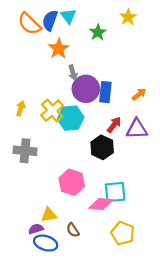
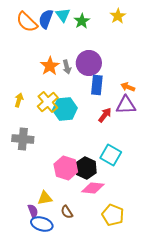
green star: (98, 32) -> (82, 21), moved
orange star: (59, 49) -> (50, 66), moved
purple circle: (86, 89) -> (89, 63), moved
orange arrow: (139, 94) -> (128, 87), turned -120
purple triangle: (137, 129) -> (126, 105), moved
black hexagon: (102, 147) -> (86, 168), moved
cyan square: (115, 192) -> (111, 155), moved, turned 35
purple semicircle: (36, 229) -> (33, 211), turned 88

